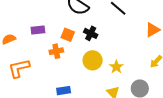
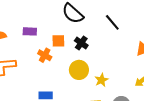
orange square: (68, 35) -> (58, 41), turned -32
orange cross: (56, 51) -> (45, 55), turned 32

